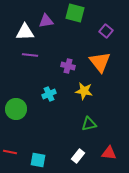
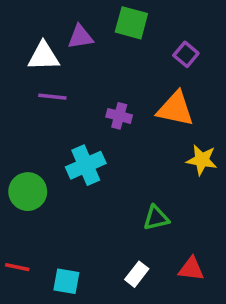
orange triangle: (100, 62) -> (175, 109), turned -40
yellow star: (84, 91) -> (202, 160), moved
cyan cross: (49, 94) -> (86, 165), size x1.5

